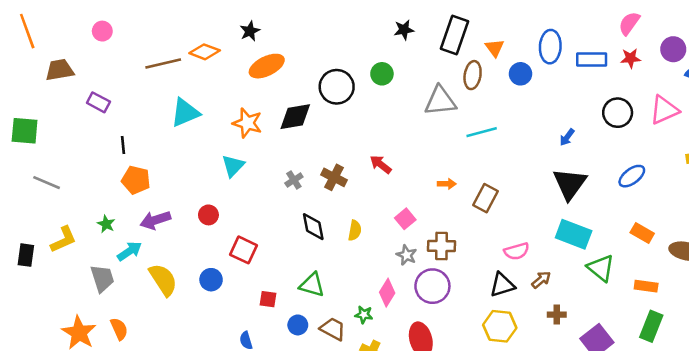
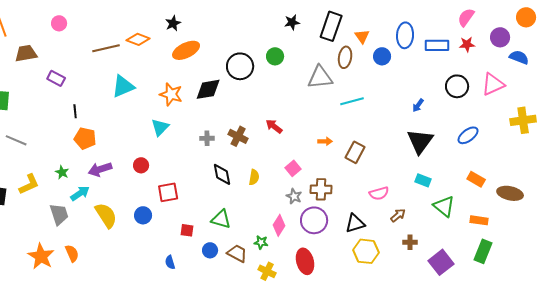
gray cross: (294, 180) -> (207, 138), turned 32
cyan rectangle: (574, 234) -> (423, 180), size x0.6
red square: (243, 250) -> (168, 192), turned -35
black triangle: (502, 285) -> (355, 223), moved

